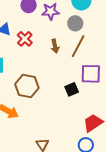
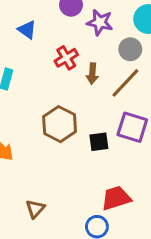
red cross: (25, 39) -> (66, 58), moved
brown hexagon: (27, 86) -> (60, 124), moved

